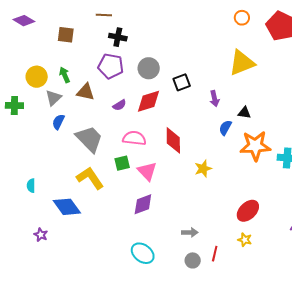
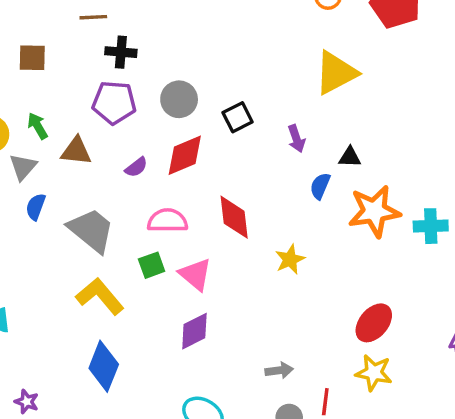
blue diamond: (67, 207) -> (104, 366), moved, turned 64
yellow star: (245, 240) -> (374, 373), size x1.5

